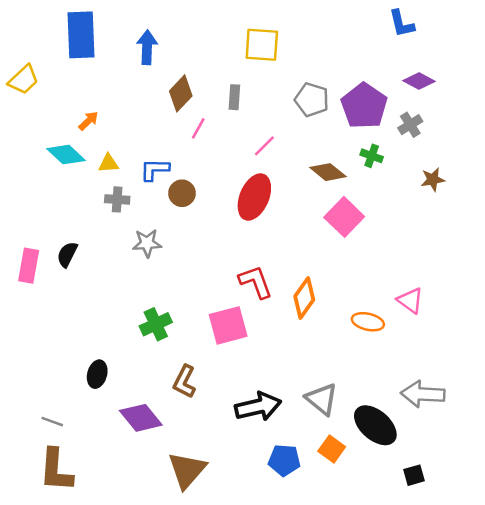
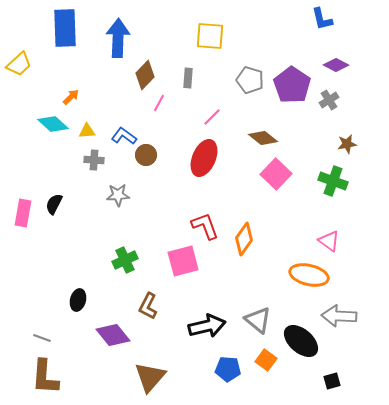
blue arrow: (147, 47) -> (118, 38), size x1.4
green cross: (372, 156) -> (333, 181), moved, size x1.6
blue L-shape: (155, 170) -> (124, 136), turned 35
orange ellipse: (368, 322) -> (309, 275), moved, size x1.5

